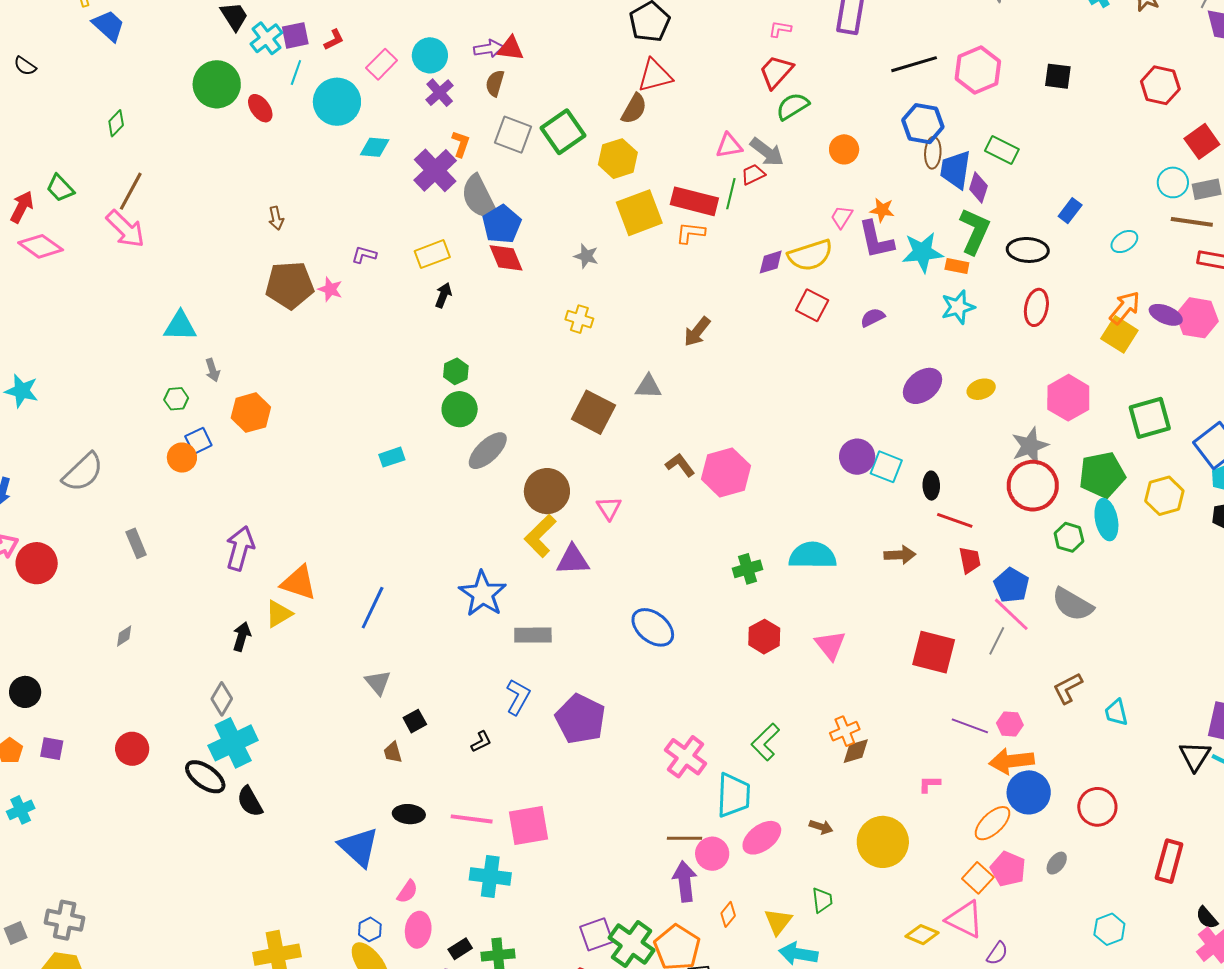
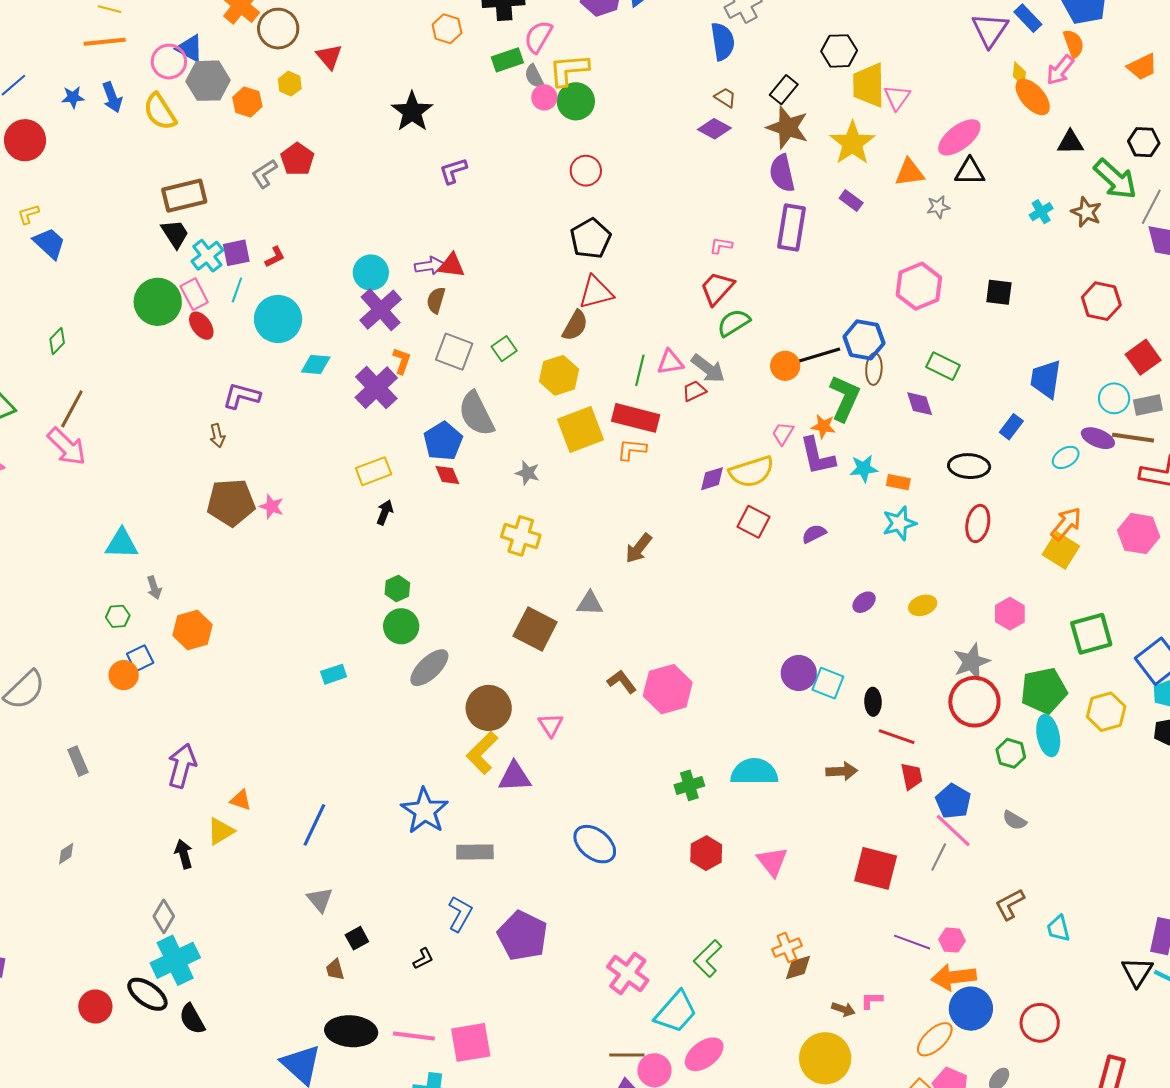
pink rectangle: (382, 64) -> (194, 294), moved, turned -72
black line: (914, 64) -> (817, 356), moved
purple cross: (440, 93) -> (381, 310), size x1.5
green square: (563, 132) -> (504, 349), size x0.6
blue trapezoid: (956, 170) -> (1046, 379), moved
purple diamond: (978, 187) -> (920, 404), turned -36
green line: (731, 194) -> (640, 370), moved
gray semicircle: (479, 197) -> (476, 414), moved
green L-shape: (975, 231) -> (845, 398), moved
cyan star: (922, 252) -> (864, 469), size x0.7
purple L-shape: (364, 255) -> (241, 396), moved, size x1.5
red diamond: (506, 258) -> (447, 475), size x0.7
purple ellipse: (1166, 315) -> (1098, 438), moved
yellow cross: (579, 319) -> (521, 536), size x1.4
purple ellipse: (923, 386) -> (864, 602), size x0.6
pink hexagon: (1068, 398) -> (1010, 614), size x0.7
orange triangle: (299, 583) -> (241, 800), size x0.6
gray semicircle: (1073, 604) -> (1014, 820), size x0.6
black arrow: (242, 637) -> (184, 854), turned -32
red circle: (132, 749) -> (95, 1007), moved
cyan trapezoid: (734, 795) -> (676, 1012), turned 39
black ellipse: (409, 814) -> (351, 1031), size x1.6
brown arrow: (821, 827) -> (843, 1009), moved

